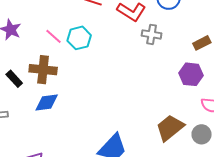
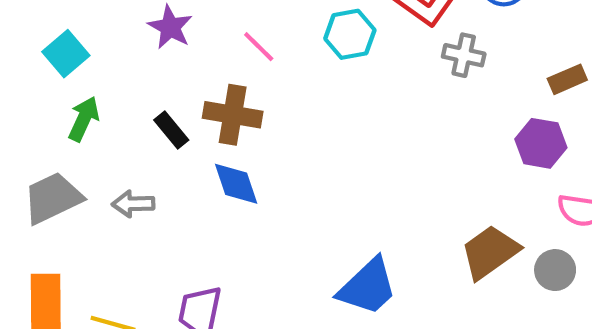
cyan hexagon: (79, 38) -> (350, 34), moved
blue diamond: (47, 102) -> (236, 184), turned 75

